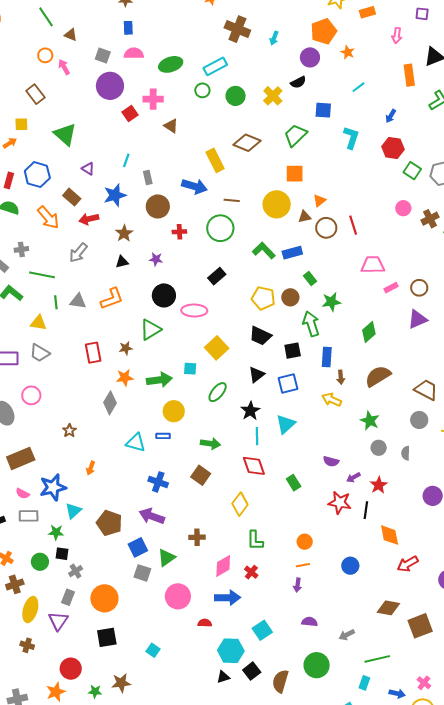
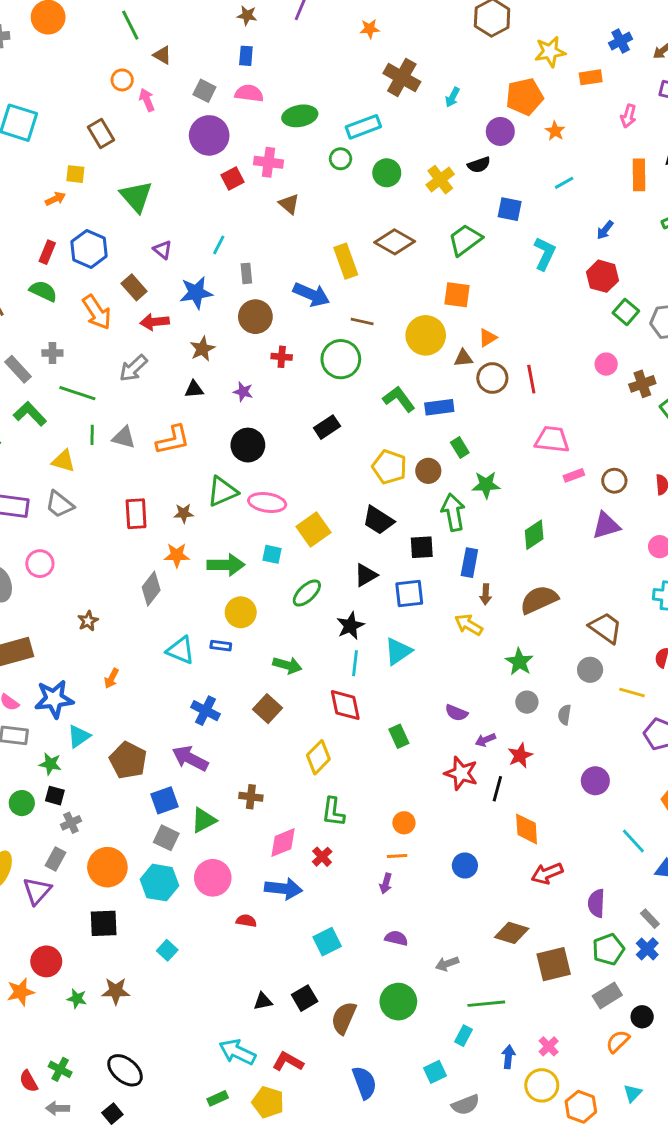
pink ellipse: (194, 311) -> (267, 503), moved
cyan hexagon: (231, 651) -> (159, 883), moved
blue arrow: (397, 694) -> (508, 1057), turned -105

